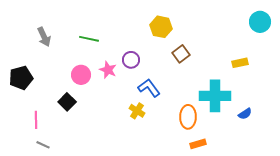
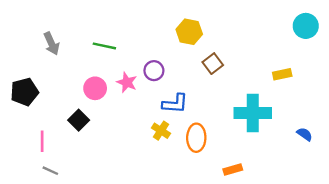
blue L-shape: (149, 88) -> (175, 104), turned 130
blue semicircle: (245, 114) -> (305, 134), moved, turned -112
orange ellipse: (188, 117) -> (196, 138), moved

